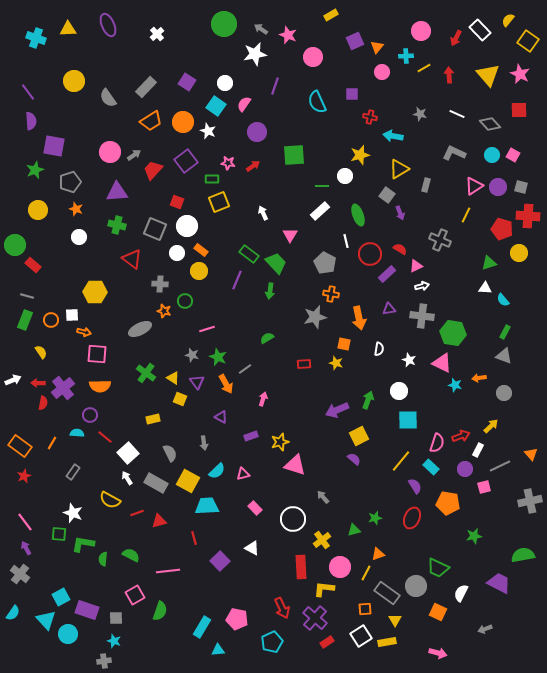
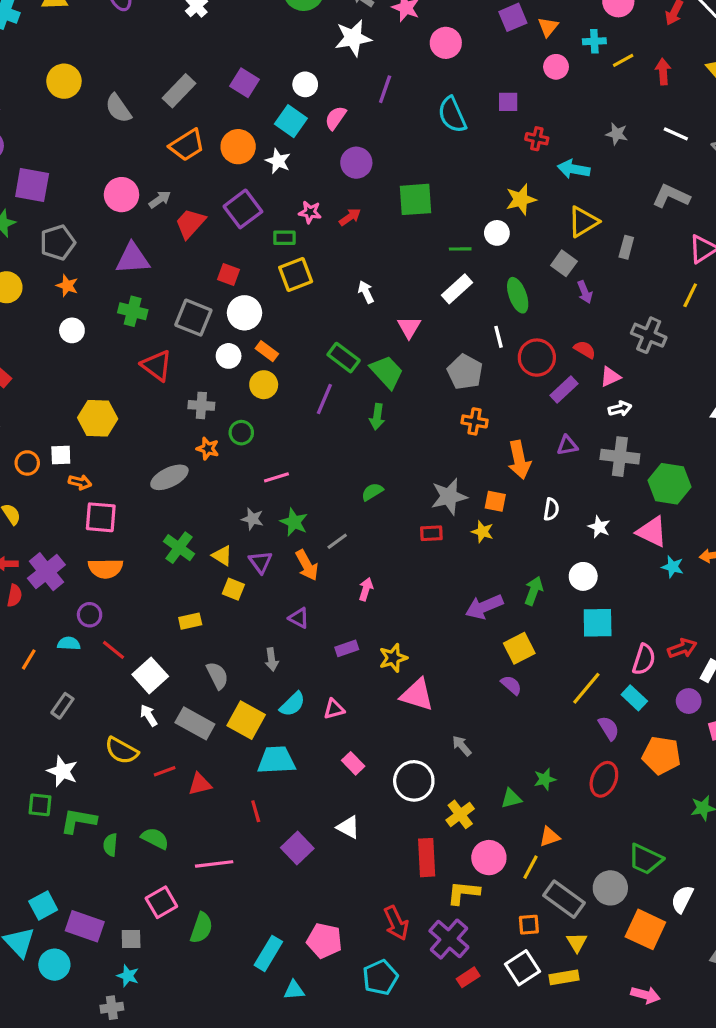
gray star: (315, 317) -> (449, 497), moved
orange square: (438, 612) -> (645, 929), size x1.4

